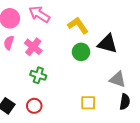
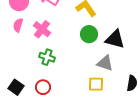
black triangle: (107, 44) -> (115, 39), moved
gray triangle: (118, 79) -> (105, 63), moved

